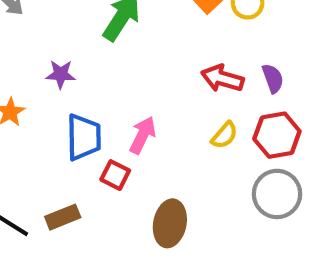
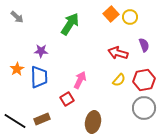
purple semicircle: (273, 78) -> (144, 45), moved
blue trapezoid: (84, 137) -> (39, 77), moved
red square: (115, 175) -> (67, 99), turned 32

